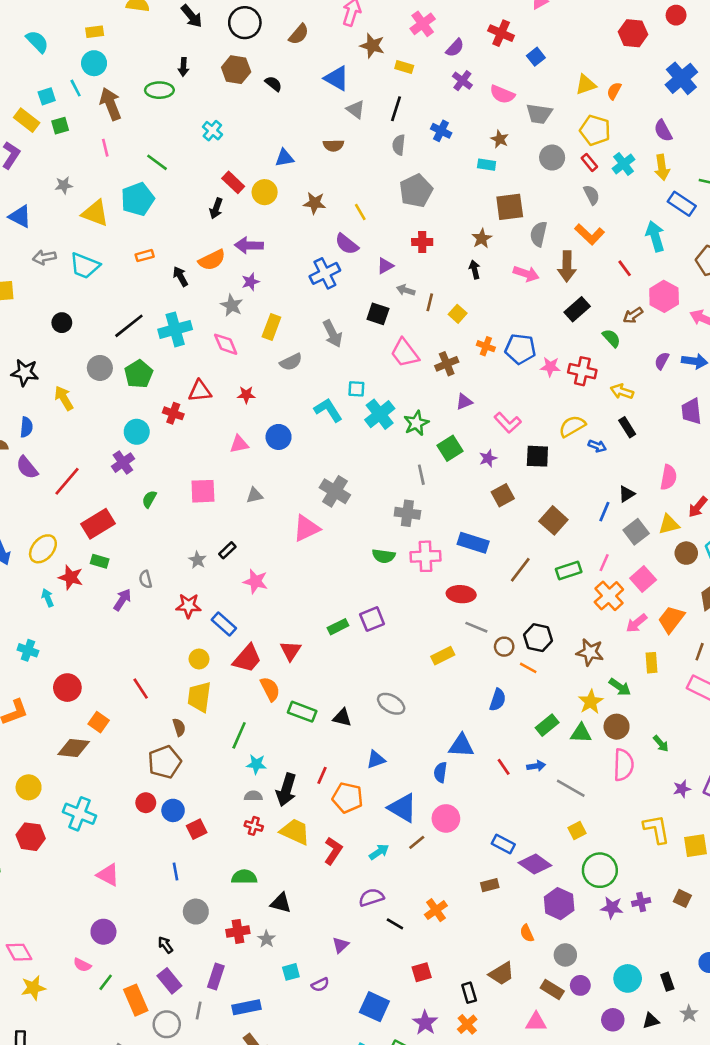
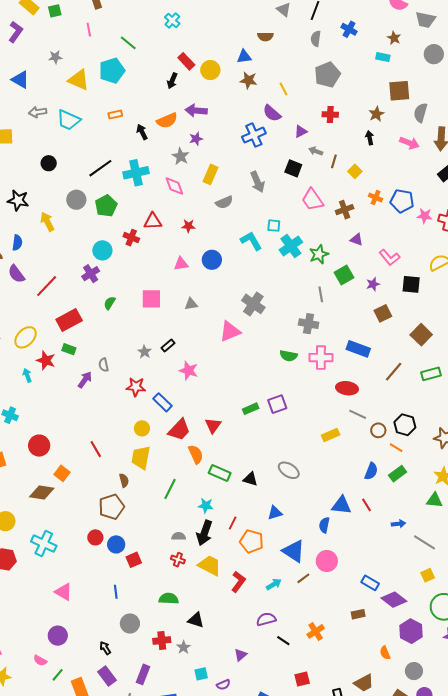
blue triangle: (284, 158) -> (244, 57), moved
purple triangle: (464, 402) -> (357, 240), turned 40
green rectangle: (547, 725) -> (398, 474), moved
cyan star: (256, 764) -> (206, 506), moved
red line: (504, 767) -> (366, 505), moved

